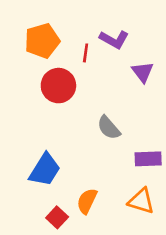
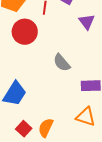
orange semicircle: (87, 201) -> (46, 128), moved

